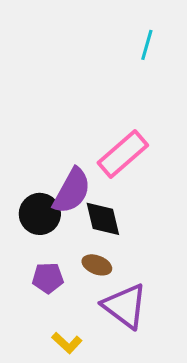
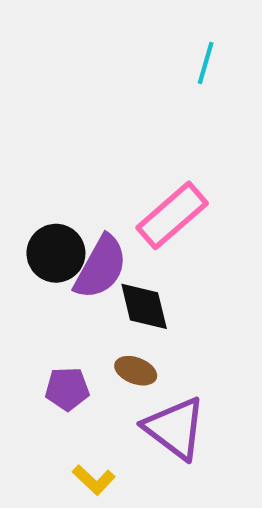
black circle: (40, 214) -> (56, 253), moved

